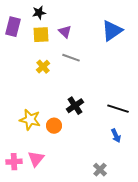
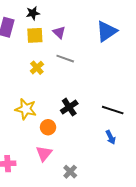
yellow star: (30, 120) -> (26, 109), moved
pink triangle: (36, 159) -> (44, 153), moved
gray cross: (100, 170) -> (70, 172), moved

